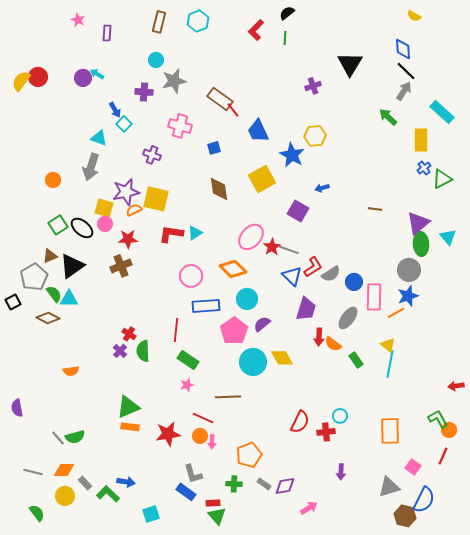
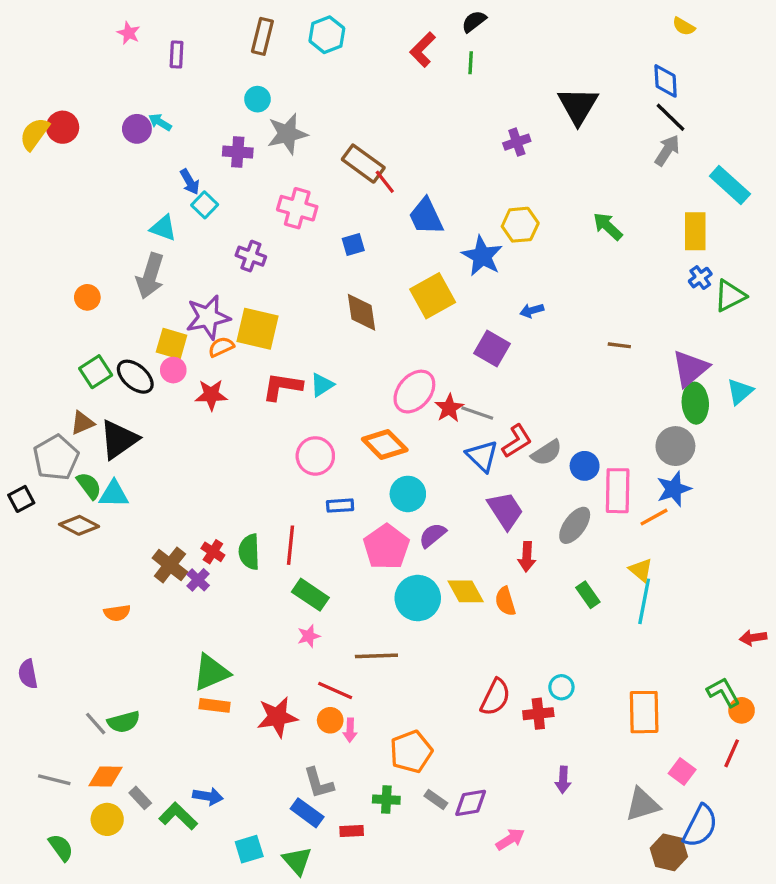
green arrow: (388, 117) -> (608, 226), moved
cyan triangle: (448, 237) -> (740, 392), turned 30
brown cross: (121, 266) -> (170, 565), moved, turned -30
blue rectangle: (206, 306) -> (340, 506), size x0.6
purple trapezoid: (306, 309) -> (505, 510), turned -50
orange semicircle: (333, 344) -> (505, 601), moved, turned 36
green semicircle: (143, 351) -> (249, 552), moved
green triangle: (217, 516) -> (297, 861), moved

